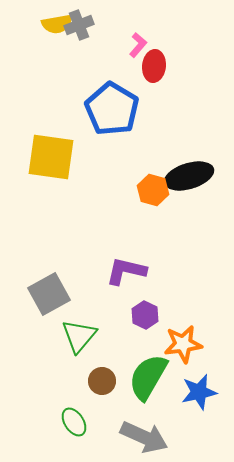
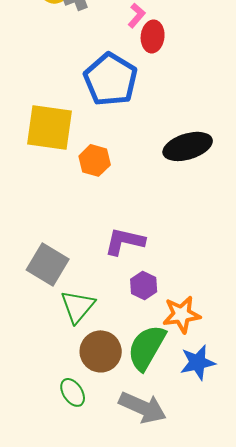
orange hexagon: (153, 190) -> (95, 160), moved
gray square: (49, 294) -> (48, 264), turned -30
brown circle: (102, 381) -> (101, 351), size x1.5

